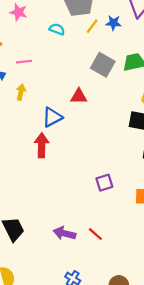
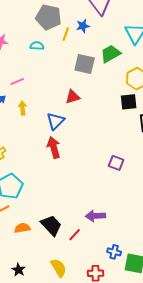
purple square: (104, 183) -> (116, 163), turned -35
red line: (95, 234) -> (75, 235), moved, turned -72

